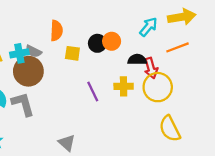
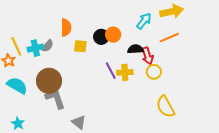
gray semicircle: (34, 51) -> (47, 46), turned -72
brown circle: (28, 71) -> (49, 81), moved
yellow circle: (158, 87) -> (154, 72), size x0.6
purple line: (93, 92) -> (111, 71), moved
gray L-shape: (23, 104) -> (55, 99), moved

